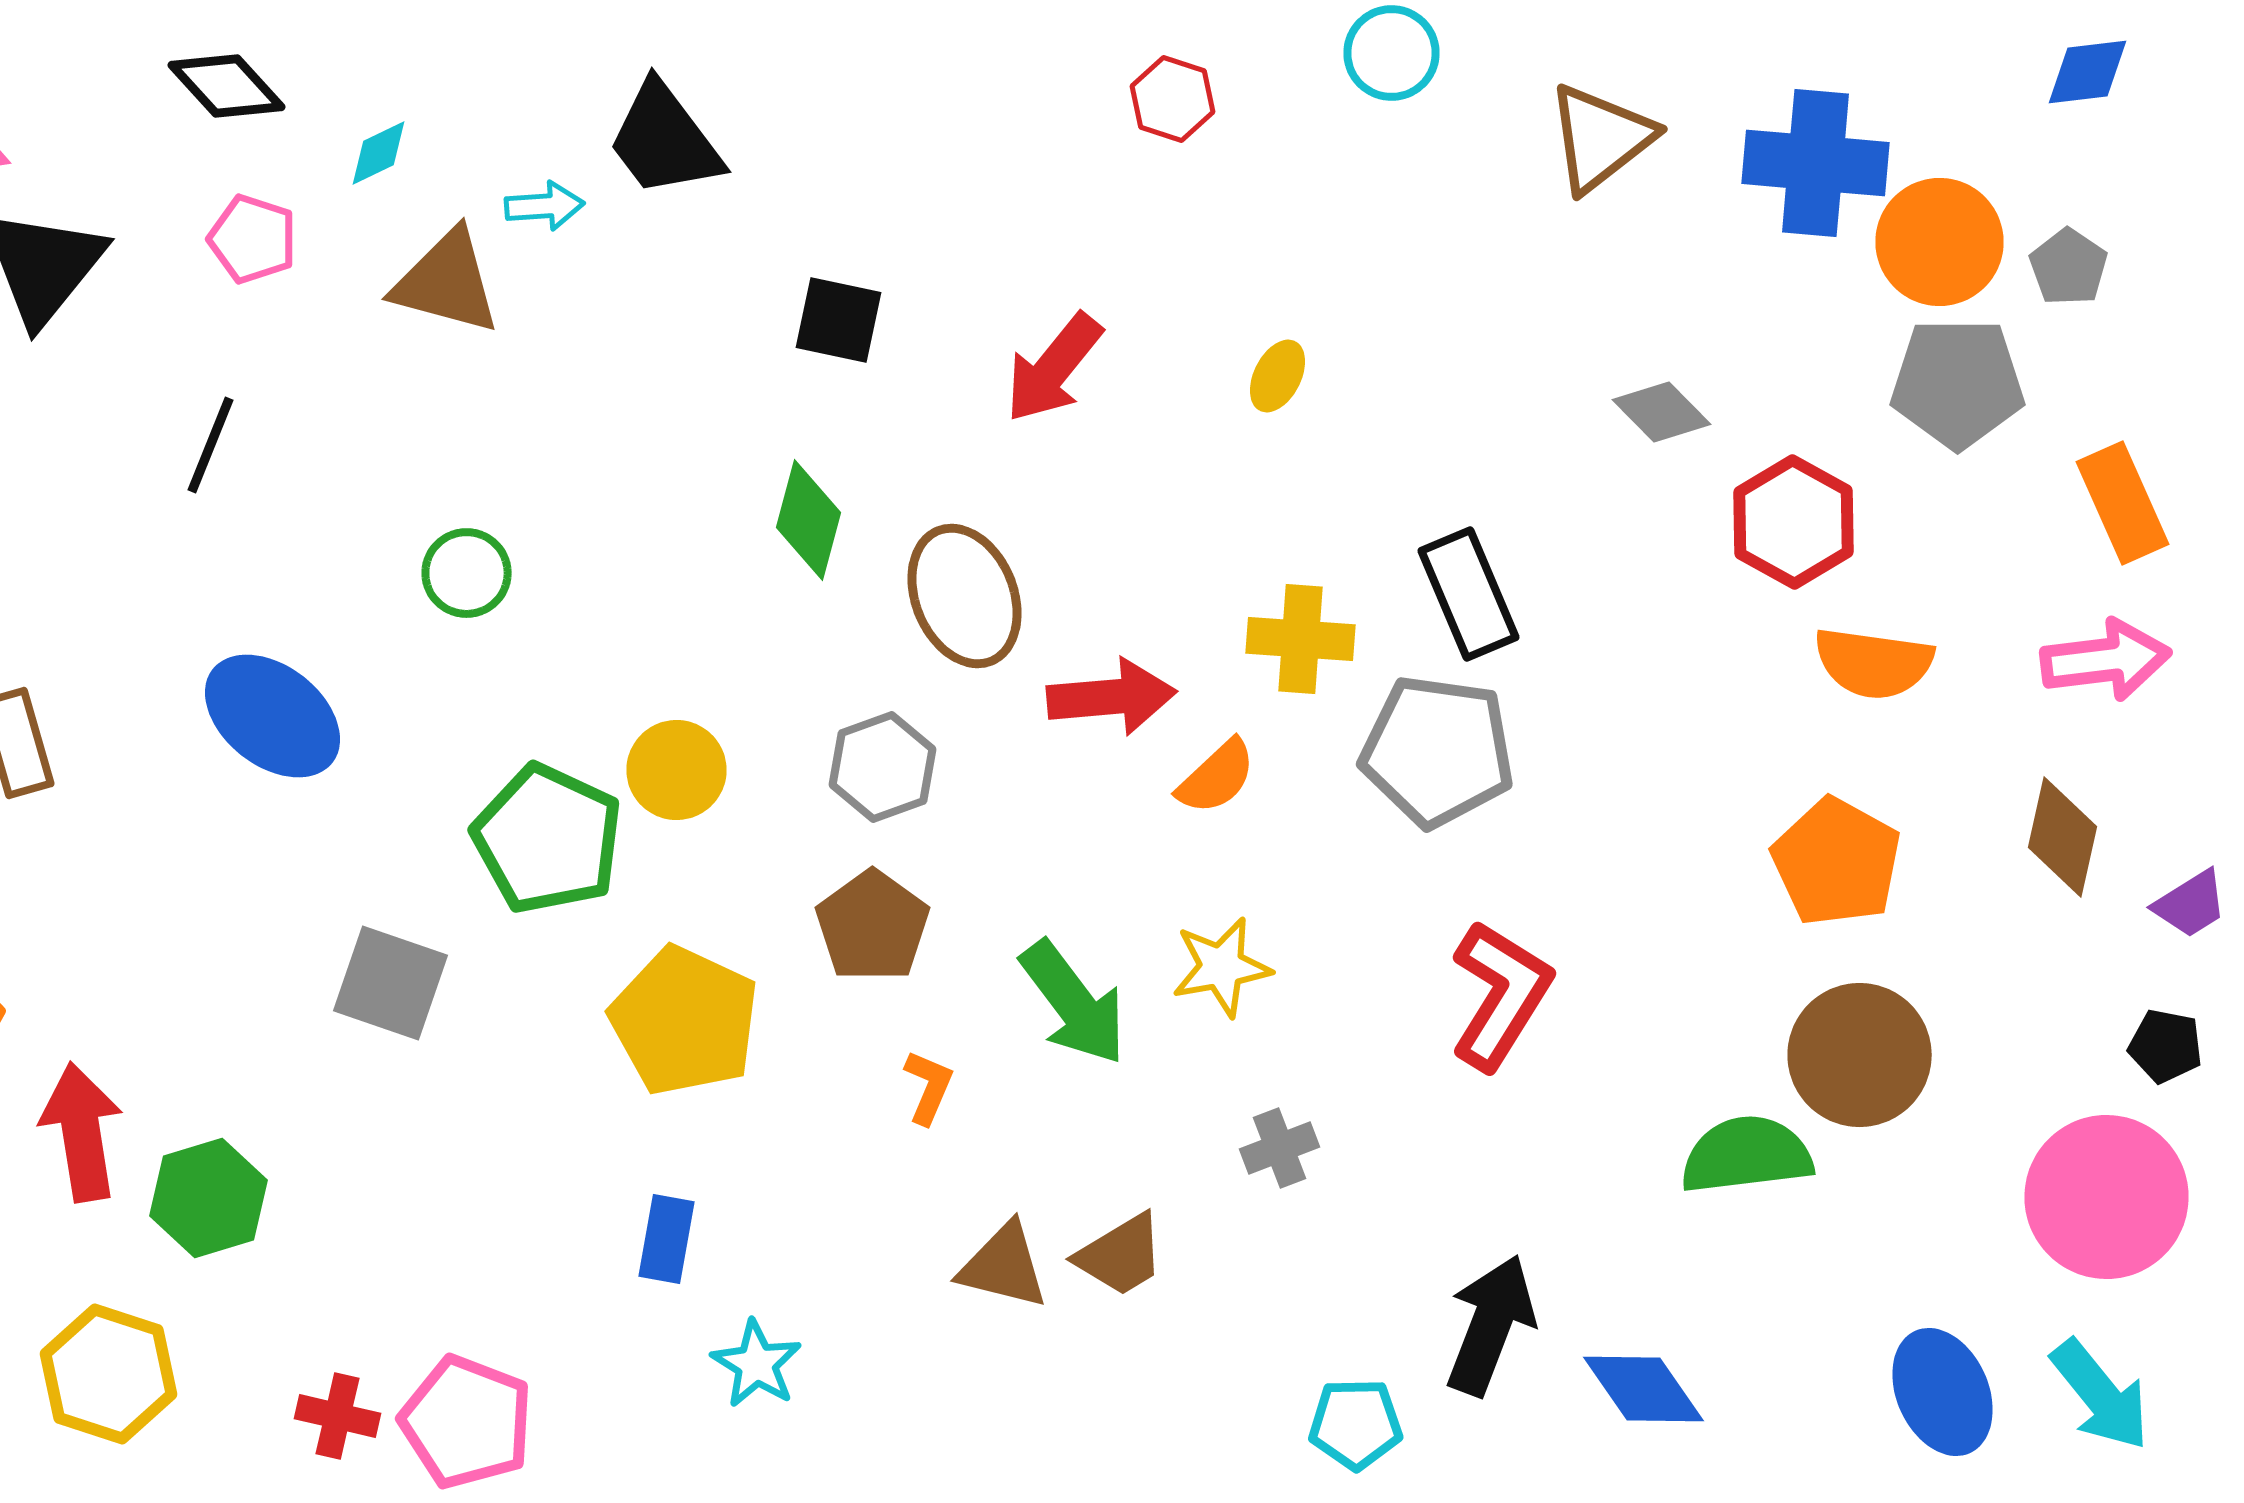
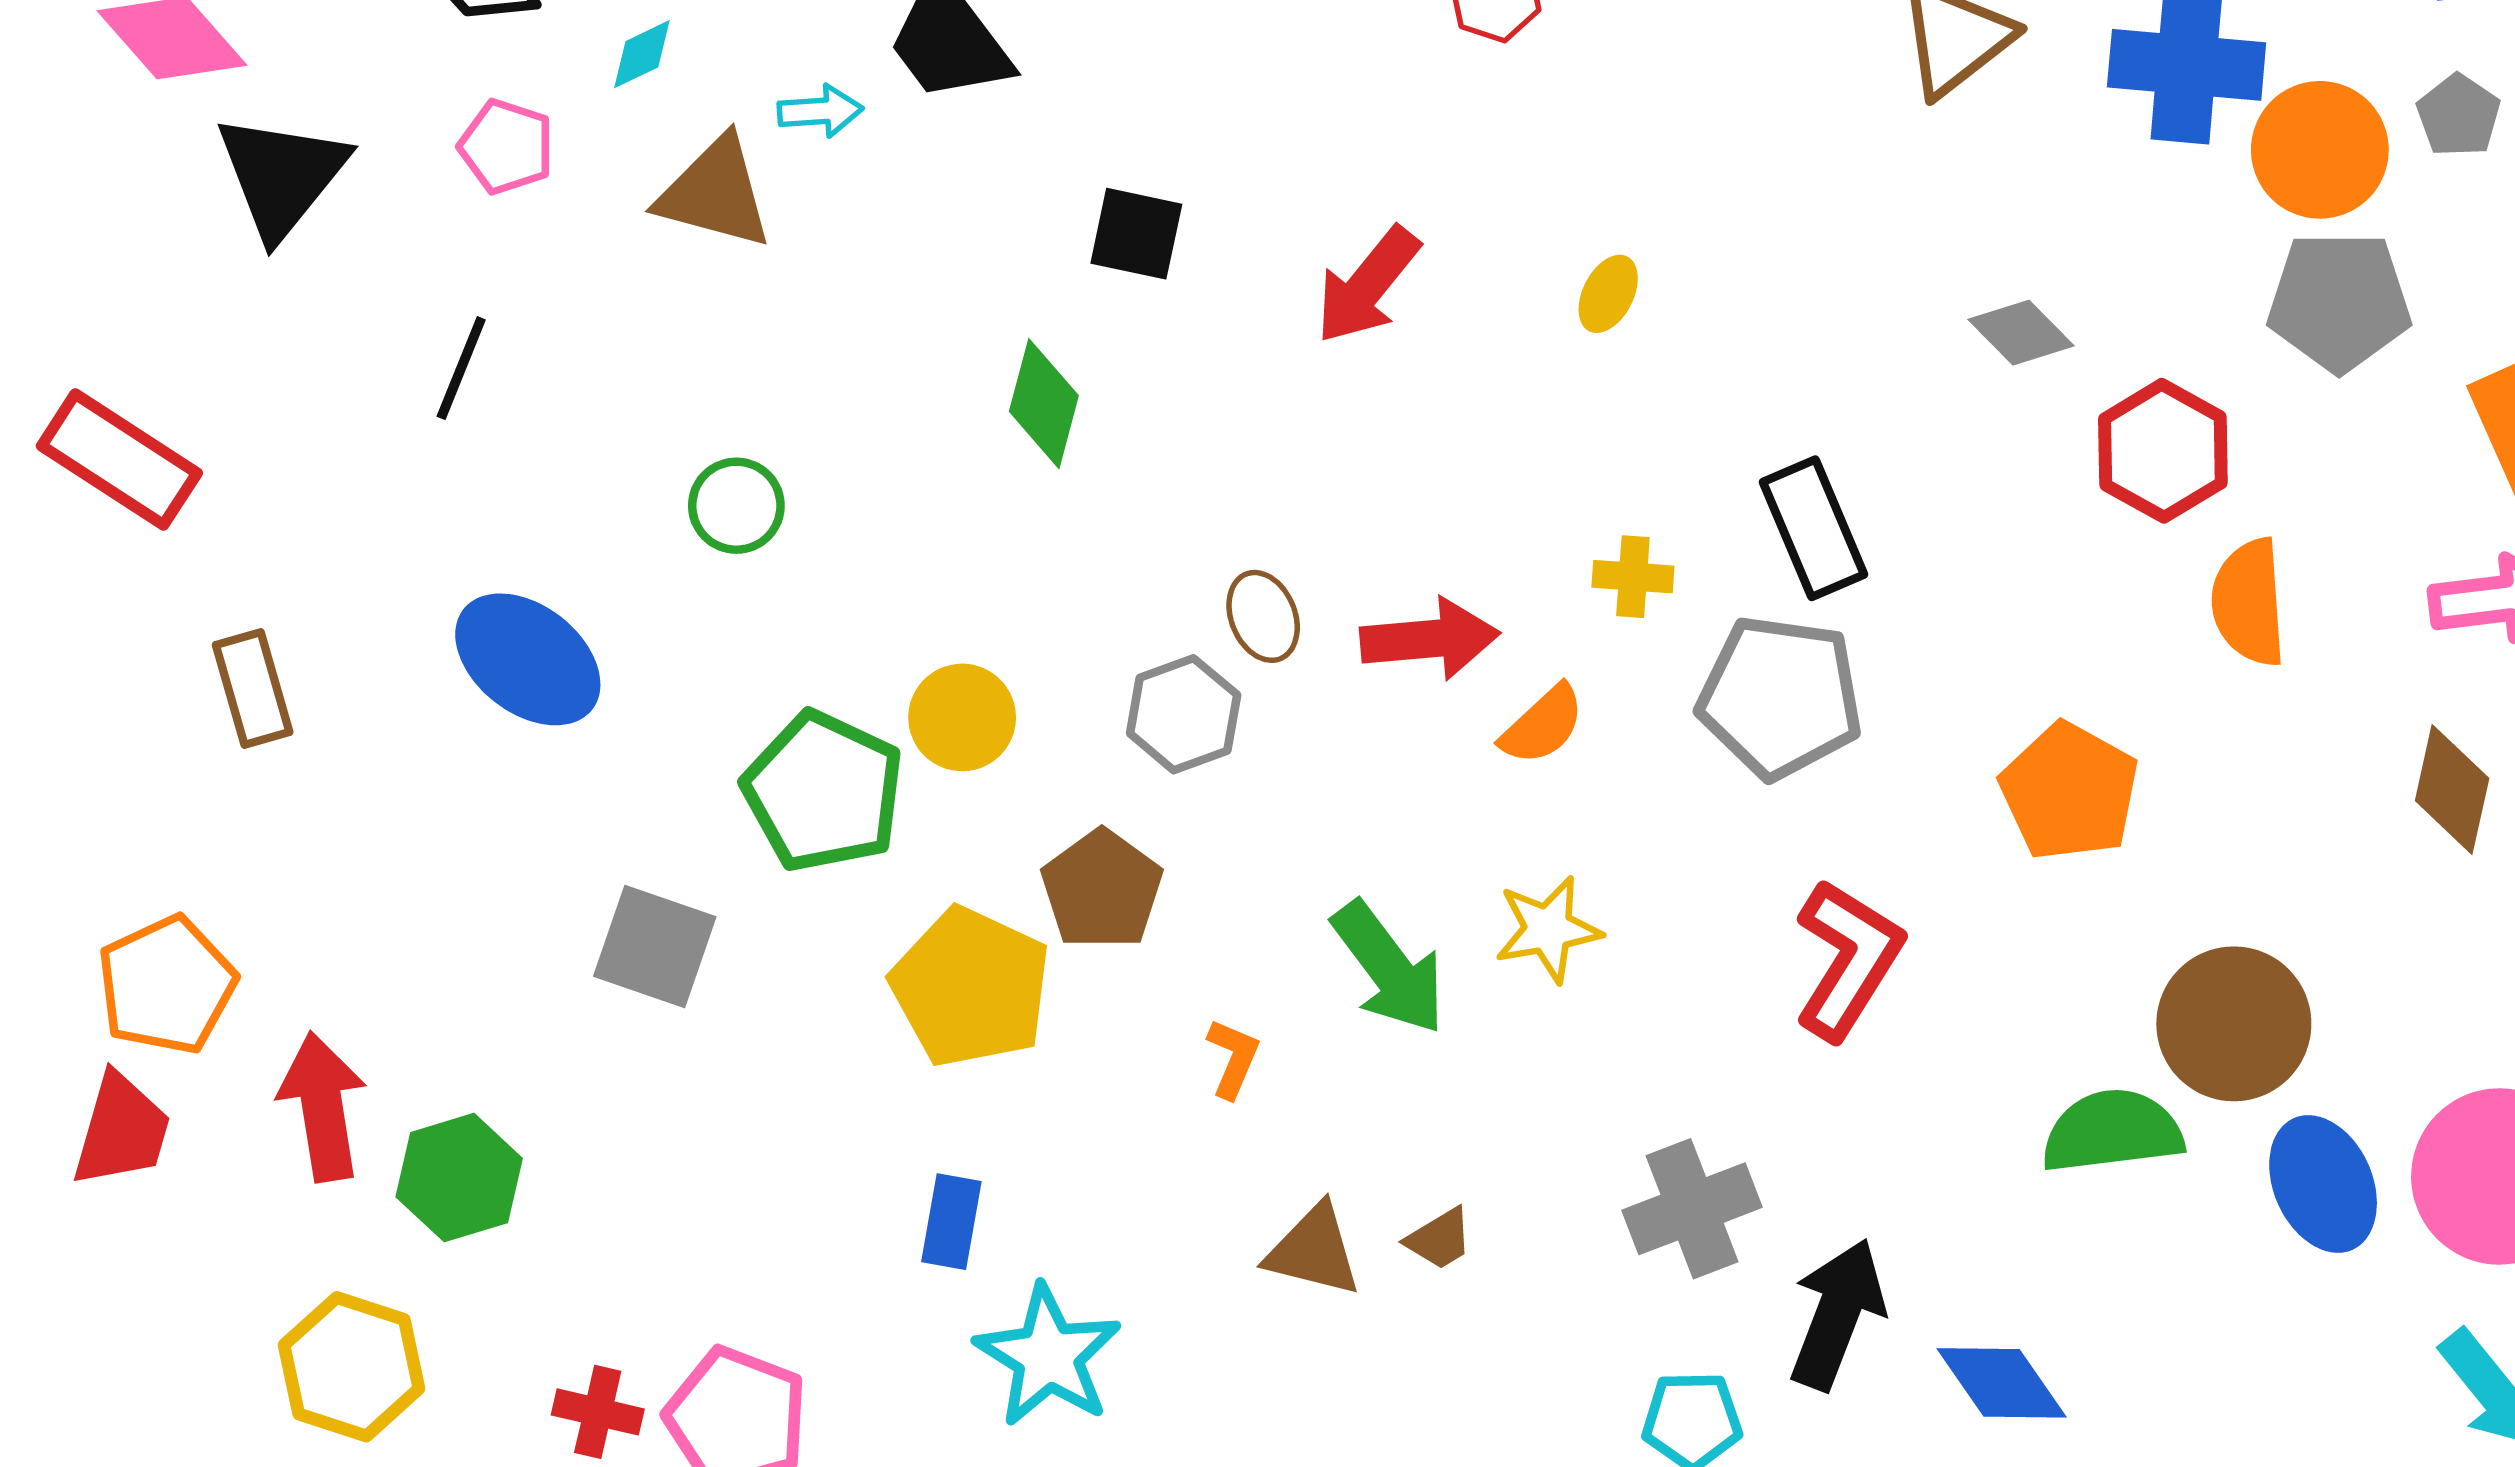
gray pentagon: (2068, 267) -> (2459, 115), moved
green diamond: (808, 520) -> (1044, 404), moved
brown ellipse: (964, 596) -> (1263, 616), moved, size x0.6
yellow cross: (1300, 639) -> (1633, 577), size x0.7
orange semicircle: (1874, 663) -> (2249, 602), turned 78
orange pentagon: (1836, 862) -> (2069, 792), moved
brown pentagon: (872, 926) -> (1102, 889), moved
gray cross: (1280, 1148) -> (1692, 1209), moved, size x1.6
brown trapezoid: (1120, 1255) -> (1439, 1239), size x0.7
cyan star: (756, 1364) -> (1048, 1356), size x1.5
blue ellipse: (1942, 1392) -> (2323, 1184), moved

